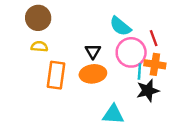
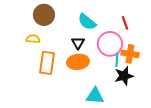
brown circle: (38, 18) -> (44, 15), moved
cyan semicircle: (120, 26) -> (87, 22), moved
red line: (154, 38) -> (125, 23), moved

